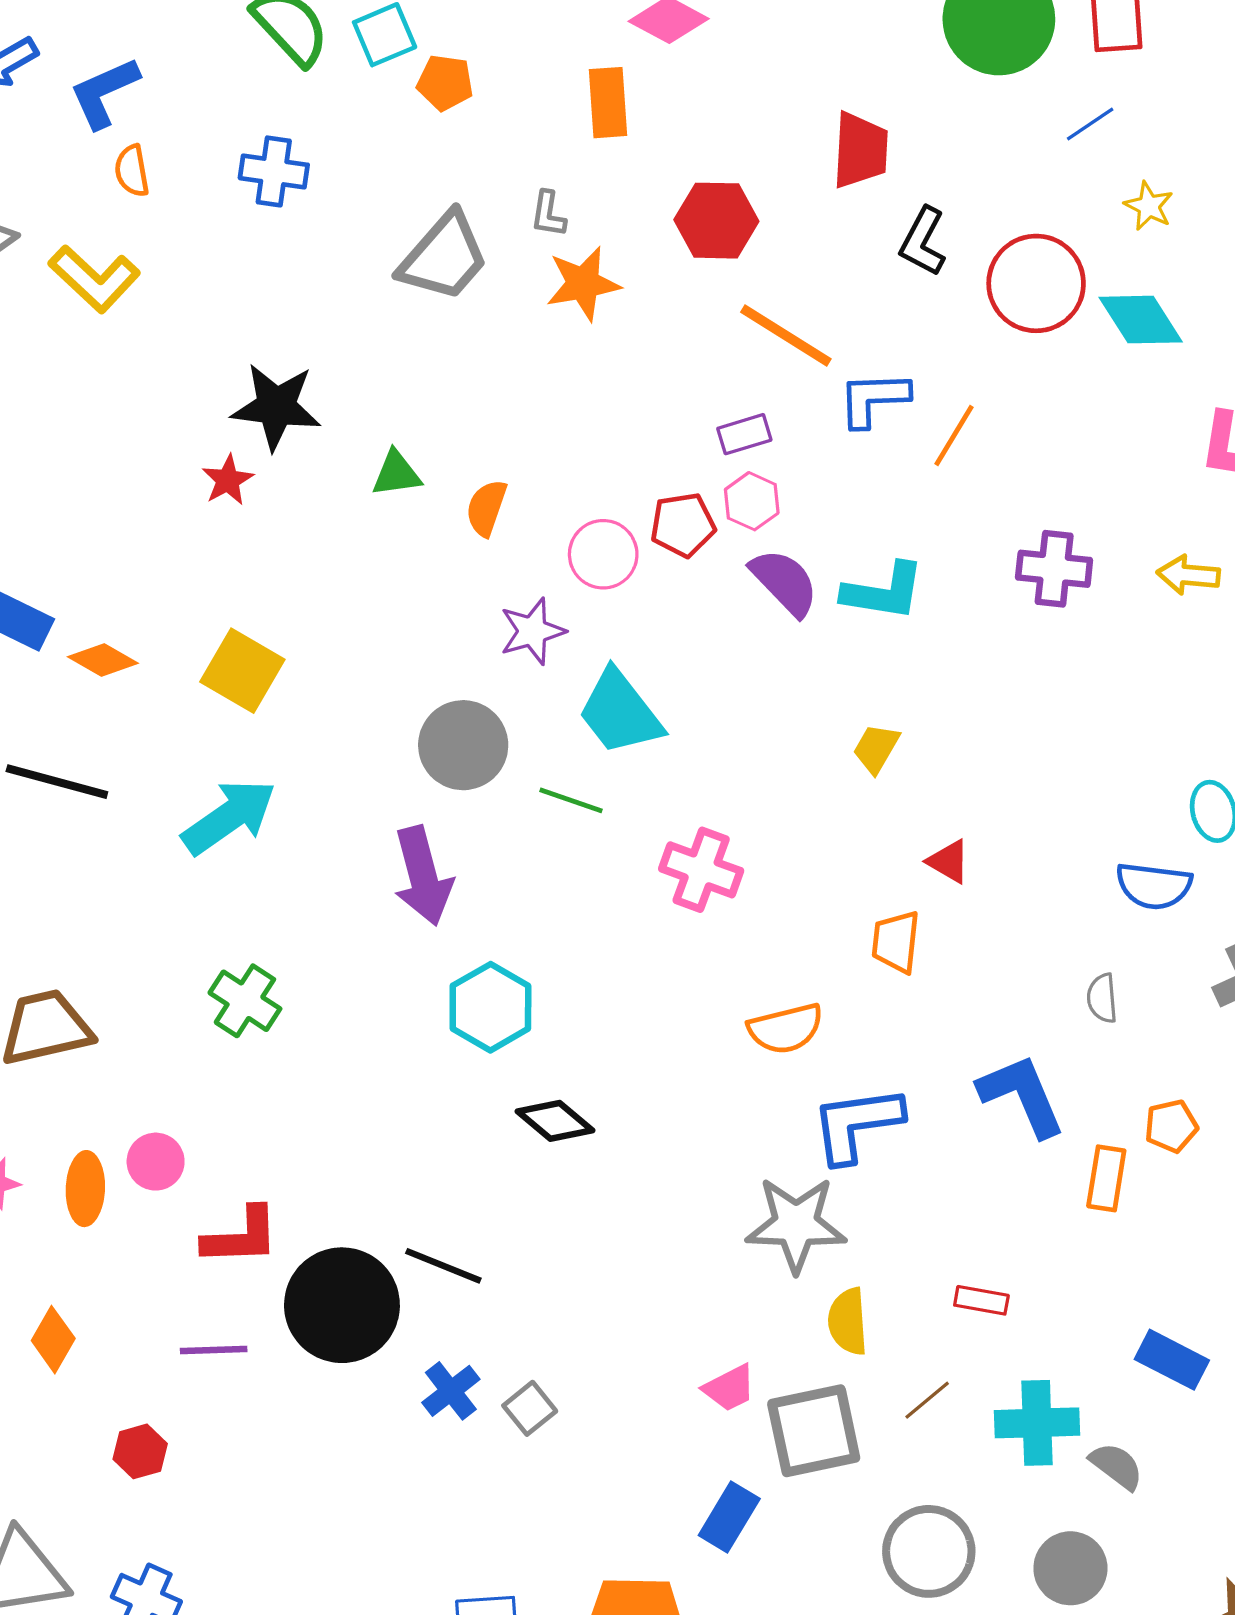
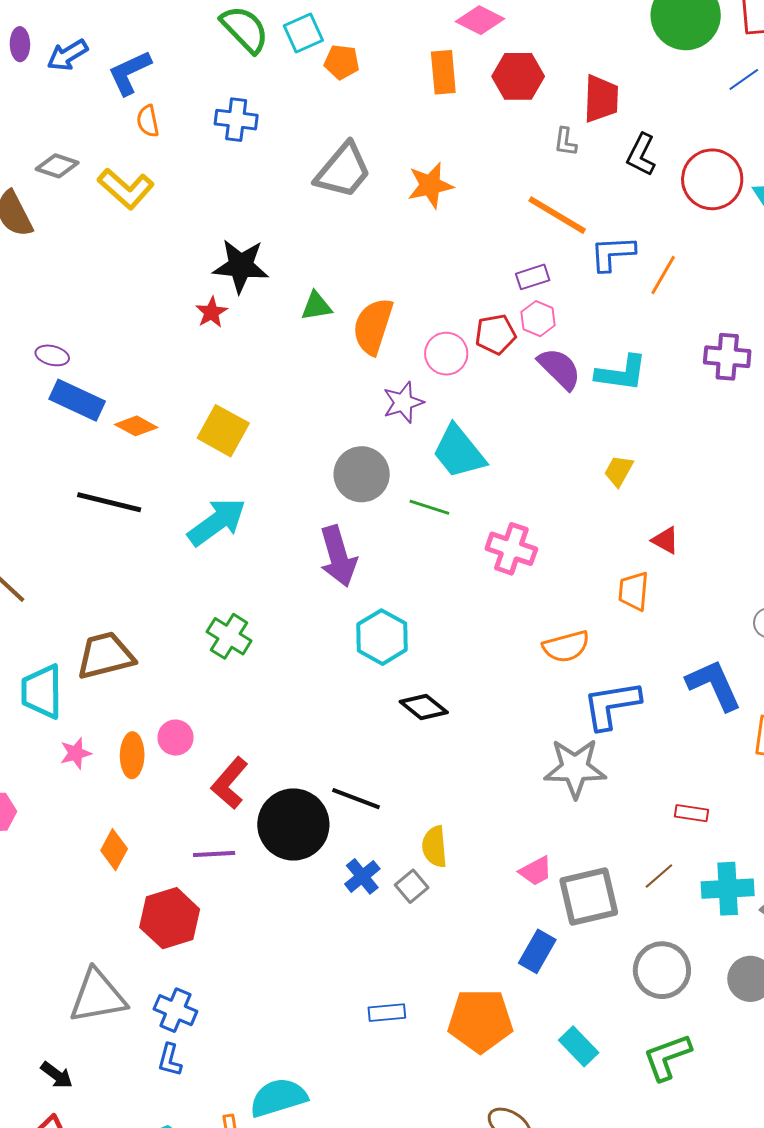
gray L-shape: (548, 214) -> (565, 142), moved
red hexagon: (716, 221) -> (518, 76), moved
orange semicircle: (486, 508) -> (373, 326), size x1.6
red L-shape: (241, 1236) -> (230, 783), turned 134
yellow semicircle: (848, 1321) -> (435, 847), moved
red hexagon: (140, 1451) -> (170, 918), size x1.8

